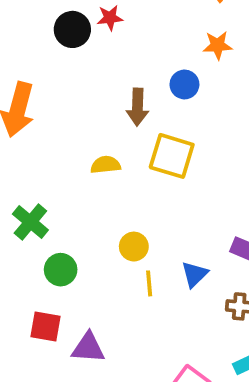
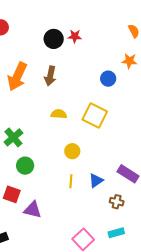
brown arrow: (137, 107) -> (50, 76), moved
yellow circle: (134, 247) -> (72, 151), moved

